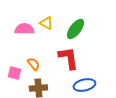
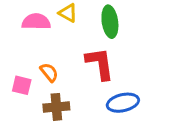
green ellipse: (75, 29) -> (110, 22), turned -45

